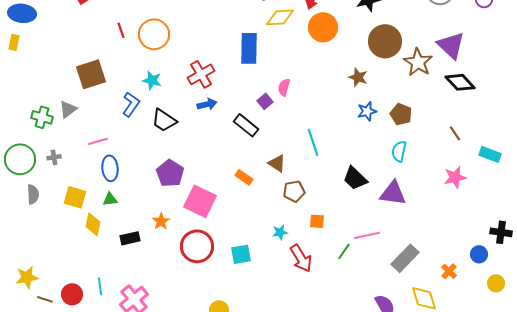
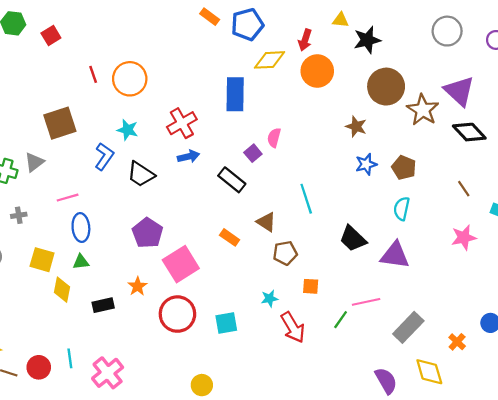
pink square: (200, 201) -> (181, 264), turned 32

